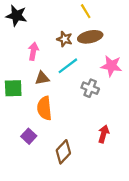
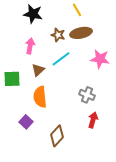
black star: (17, 16) -> (33, 14), moved
brown triangle: (42, 78) -> (38, 70), turned -32
gray cross: (90, 88) -> (87, 95), moved

